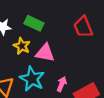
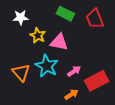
green rectangle: (34, 23) -> (65, 14), moved
pink arrow: (62, 84) -> (74, 71), turned 32

